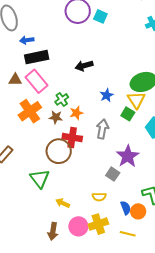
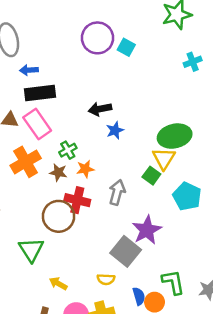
blue star: (107, 95) -> (115, 130), moved
gray square: (113, 174) -> (126, 251), size x1.6

